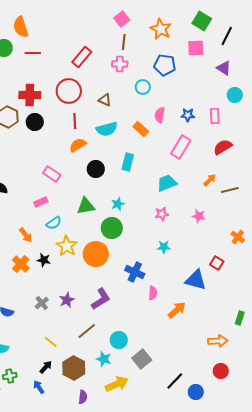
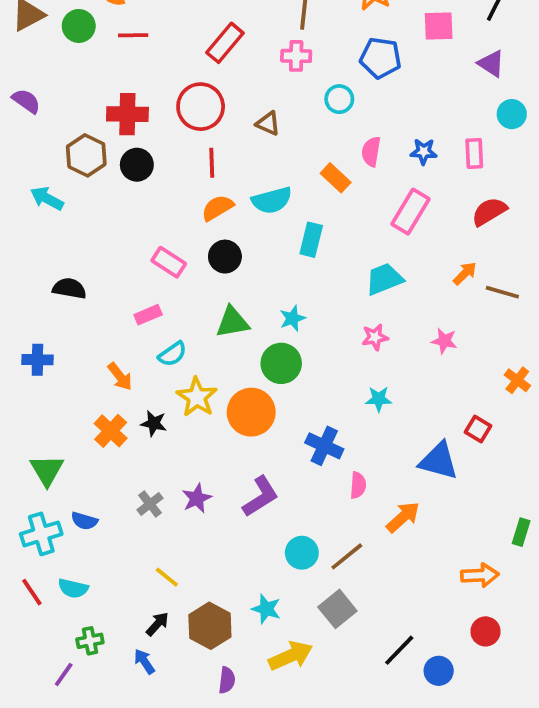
cyan semicircle: (107, 129) -> (272, 200), moved
black circle: (96, 169) -> (225, 257), moved
brown line: (230, 190) -> (502, 292), turned 30
brown line: (87, 331) -> (347, 556), moved
cyan circle: (119, 340) -> (302, 553), moved

